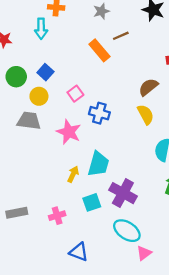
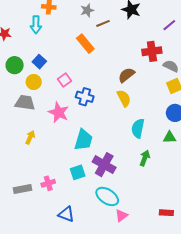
brown line: (121, 36) -> (103, 23), moved
yellow arrow: (73, 174) -> (30, 137), moved
gray rectangle: (17, 213) -> (23, 189), moved

